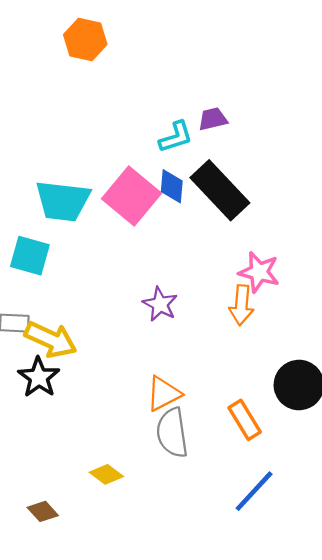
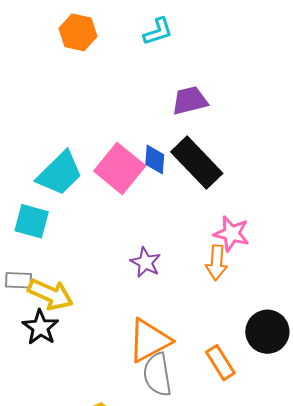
purple trapezoid: (213, 119) -> (190, 101), size x1.4
cyan L-shape: (176, 137) -> (158, 31), moved
cyan trapezoid: (63, 201) -> (60, 173), turned -51
orange triangle: (164, 394) -> (149, 340), size x1.4

